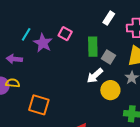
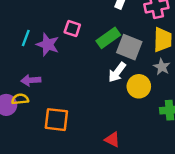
green rectangle: (93, 47) -> (108, 38), turned 66
gray square: (108, 57) -> (129, 47), size x1.5
purple arrow: (14, 59) -> (31, 80), moved

